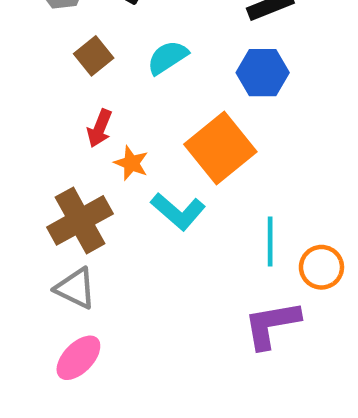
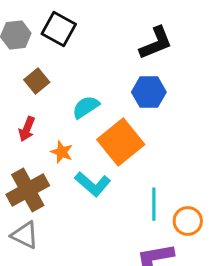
cyan semicircle: (168, 57) -> (86, 107), moved
red arrow: (100, 128) -> (27, 129), moved

